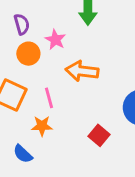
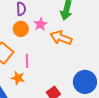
orange arrow: (82, 71) -> (61, 38), moved

